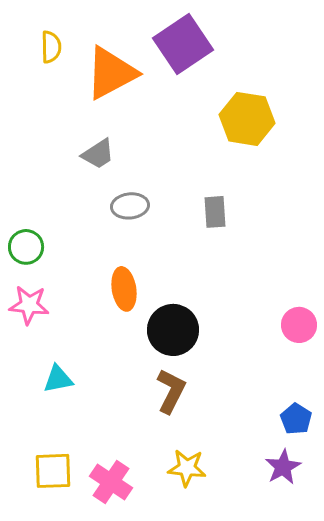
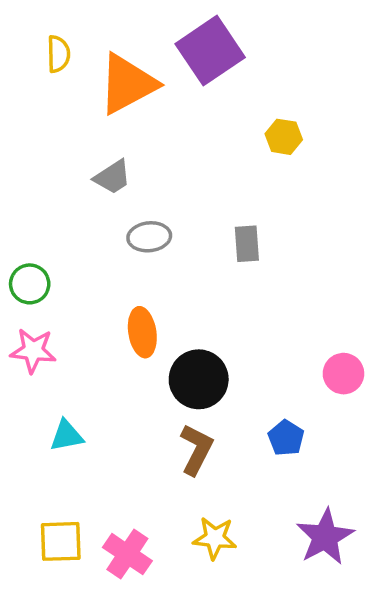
yellow hexagon: (247, 119) -> (284, 137), size x0.6
blue pentagon: (296, 419) -> (286, 438), moved
purple star: (283, 467) -> (325, 537), size x1.4

